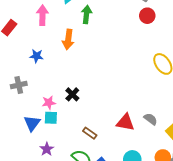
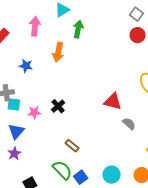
cyan square: (51, 118) -> (14, 104), moved
gray semicircle: (151, 119) -> (129, 124), moved
red triangle: (125, 122) -> (113, 101), moved
purple star: (47, 149) -> (14, 153), moved

